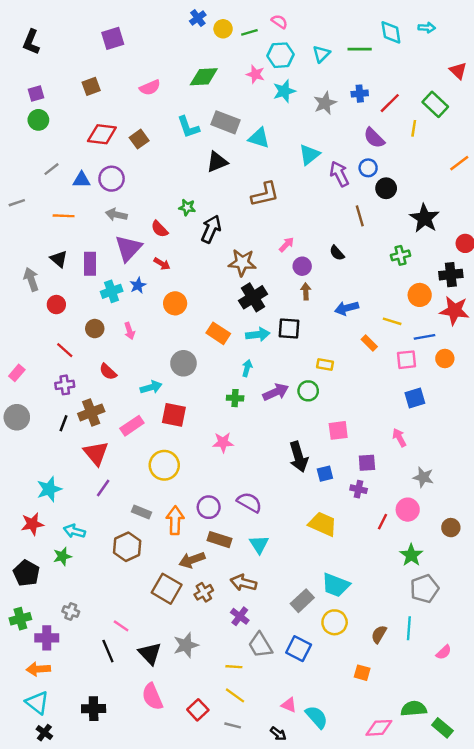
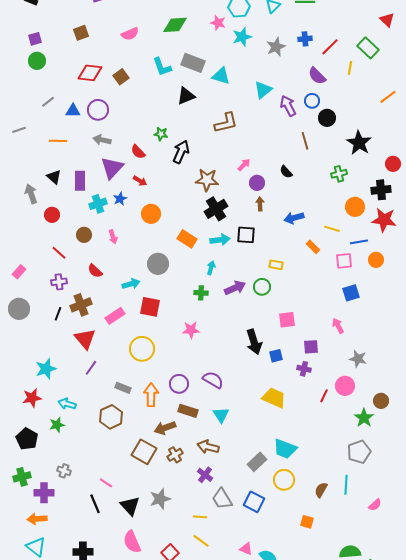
green star: (411, 555) -> (364, 418), moved

